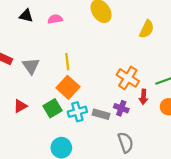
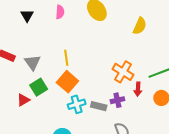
black triangle: (26, 16) -> (27, 16), turned 48
pink semicircle: (55, 19) -> (60, 12), moved, turned 104
green square: (53, 108) -> (39, 87), moved
purple cross: (121, 108) -> (117, 100), turned -32

